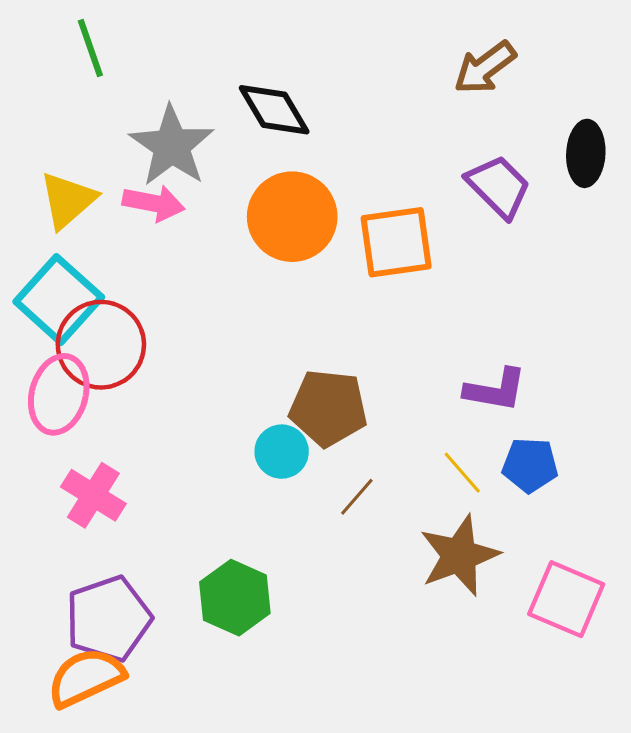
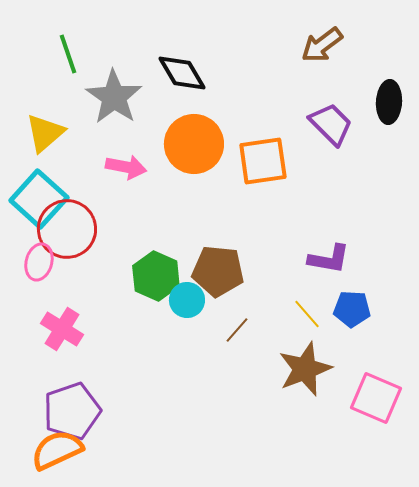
green line: (90, 48) -> (68, 54), moved
pink arrow: (154, 203) -> (126, 167), moved
pink ellipse: (59, 394) -> (39, 262), size x0.7
green hexagon: (235, 598) -> (156, 276), moved

